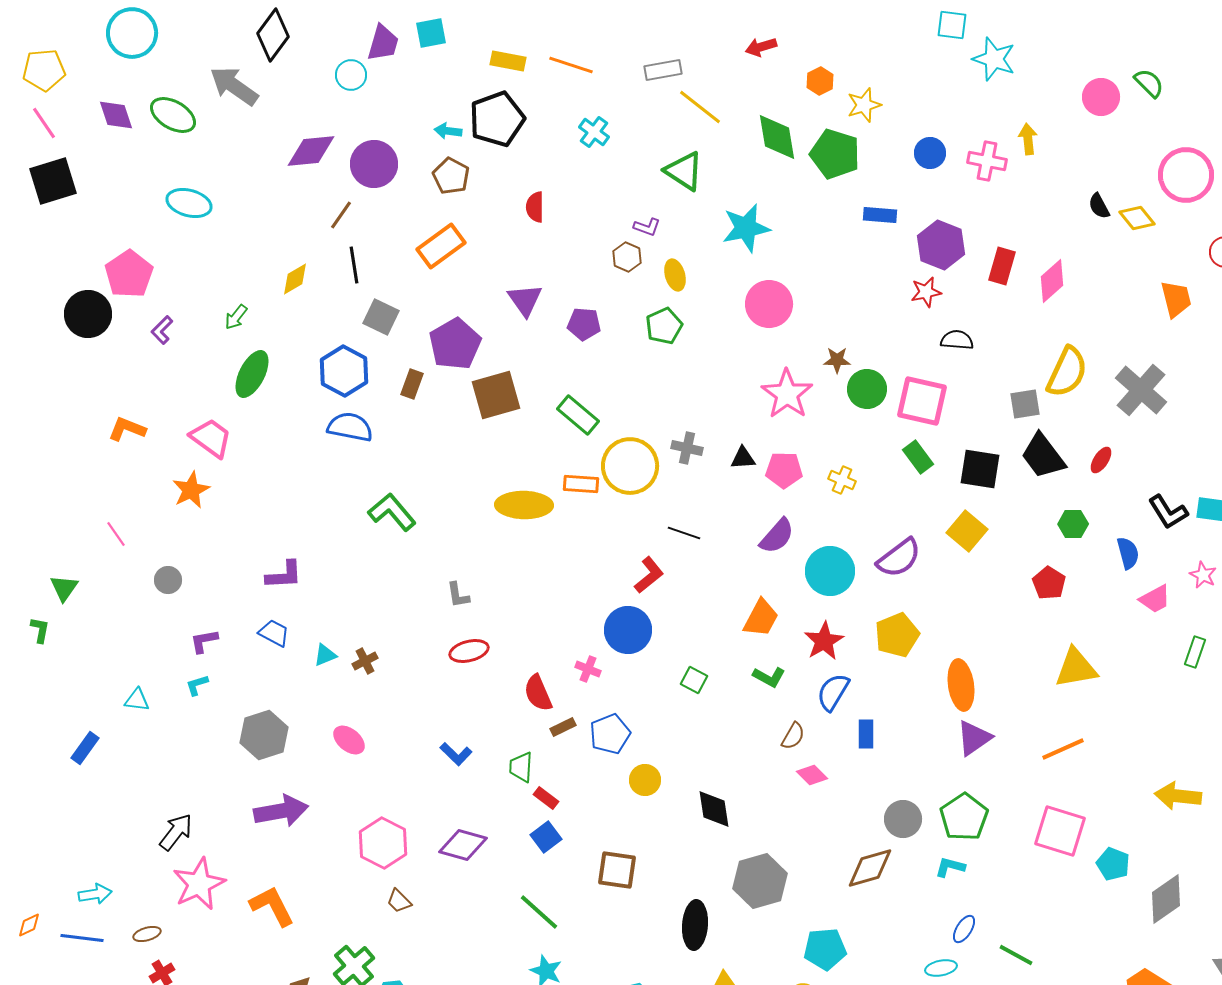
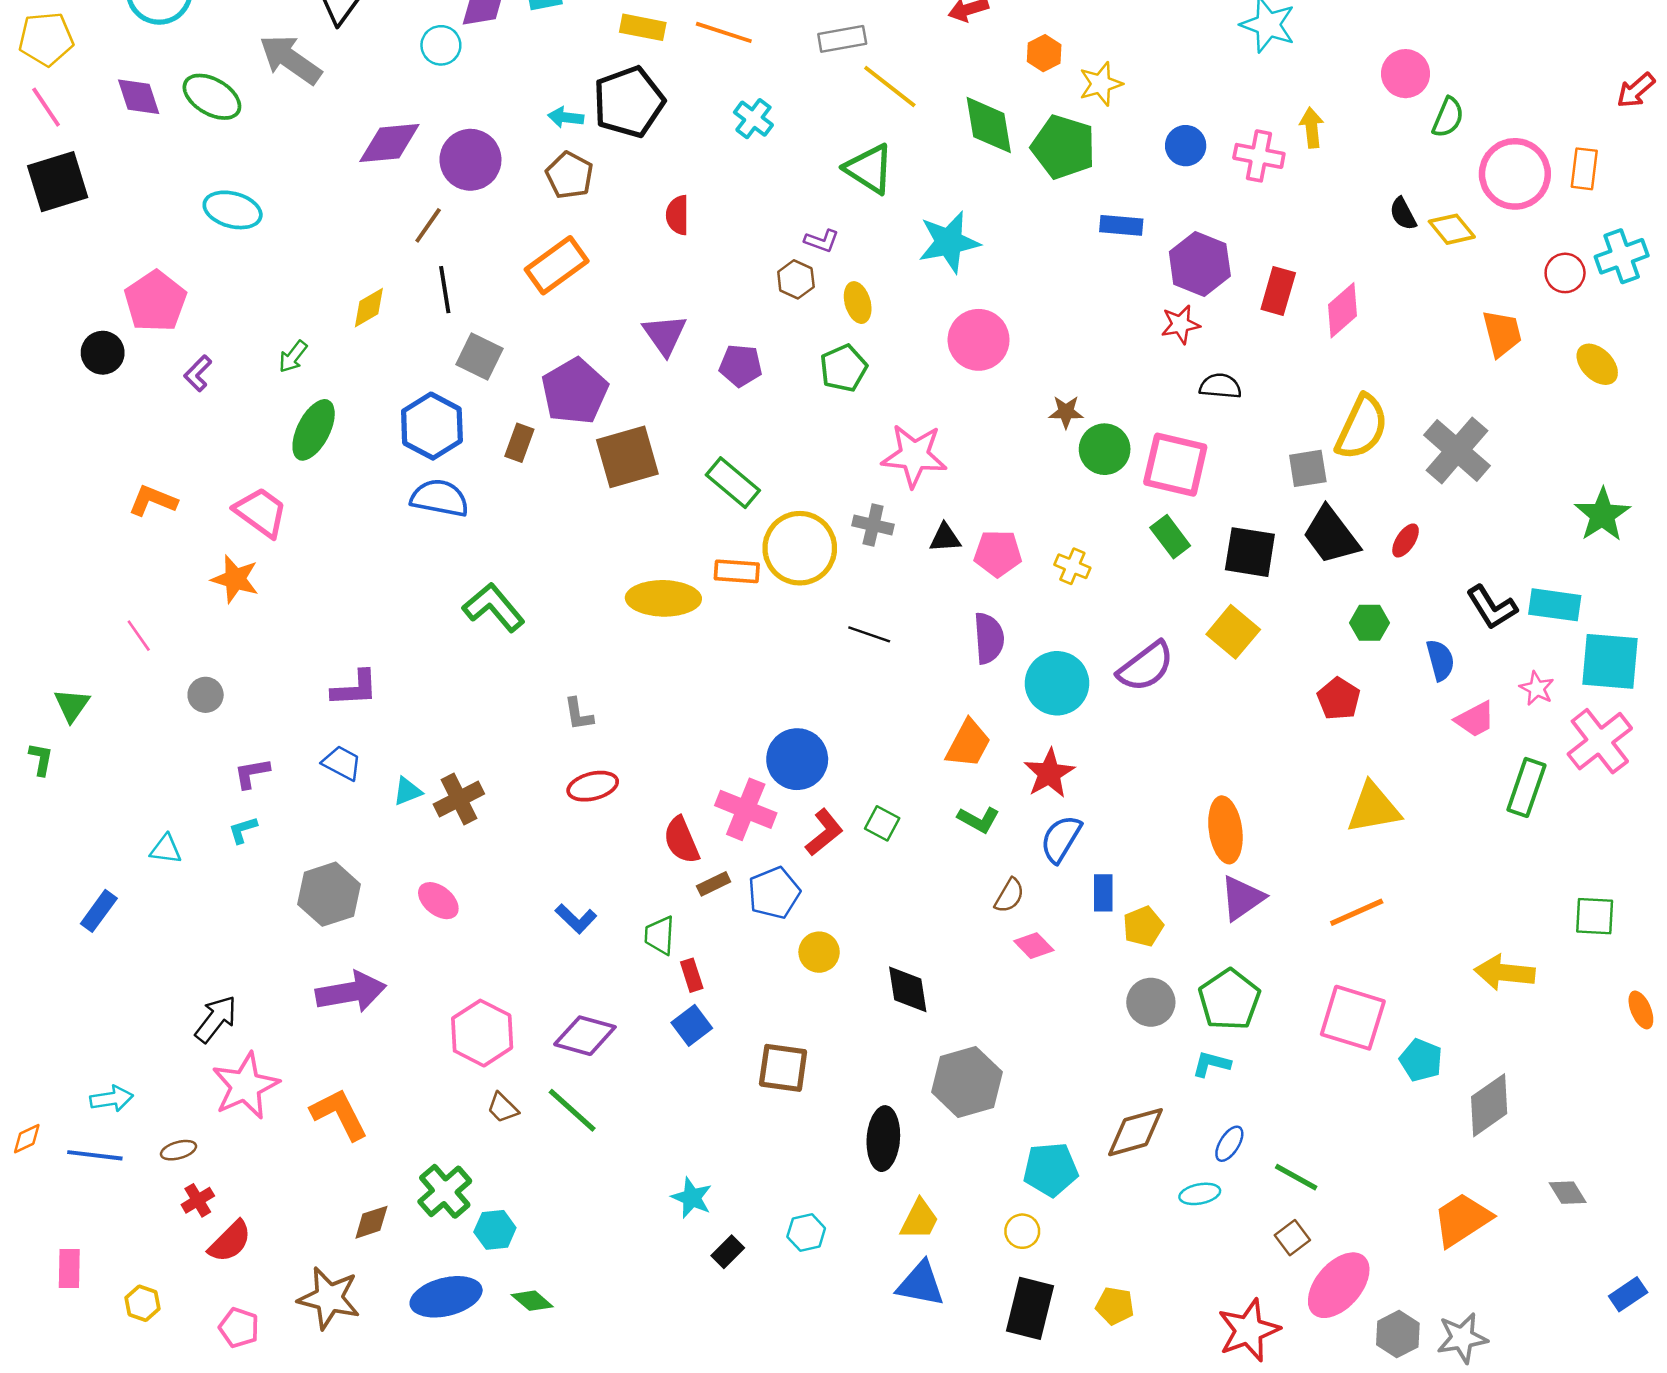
green semicircle: (1149, 83) -> (1448, 117), moved, turned 68
black circle: (88, 314) -> (103, 353), size x0.7
pink star: (787, 394) -> (914, 456), moved, turned -30
orange star: (191, 490) -> (235, 579), turned -30
purple semicircle: (777, 536) -> (989, 638), turned -45
red L-shape: (649, 575) -> (824, 832), moved
yellow pentagon: (897, 635) -> (1143, 926), moved, size x0.7
green rectangle: (1195, 652) -> (1526, 787), size x1.4
brown cross: (365, 661) -> (459, 799), size x1.5
pink cross: (588, 669) -> (746, 809), size x1.8
red rectangle: (546, 798) -> (692, 975), turned 35
brown diamond: (870, 868) -> (1135, 1132), moved
green line: (539, 912) -> (572, 1110), moved

